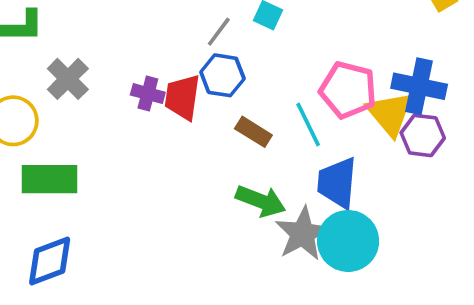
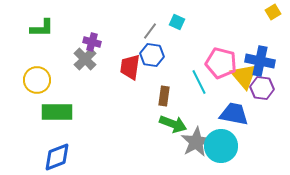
gray cross: (68, 79) -> (85, 59), moved
purple cross: (148, 94) -> (92, 42), moved
brown rectangle: (253, 132) -> (164, 96), moved, turned 66
blue trapezoid: (337, 183) -> (234, 114), moved, turned 96

